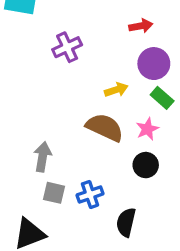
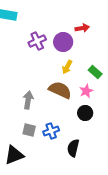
purple circle: (154, 64) -> (63, 42), moved
yellow arrow: (116, 90) -> (67, 67), turned 136
gray arrow: (43, 157) -> (28, 100), moved

